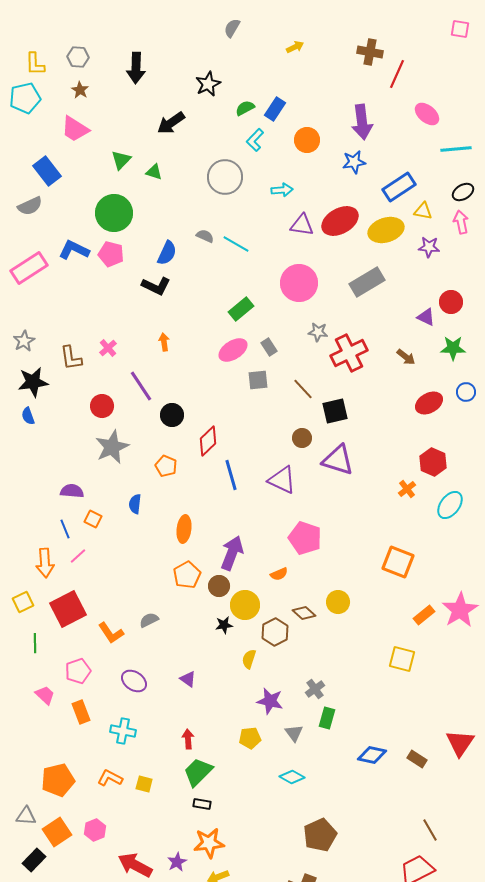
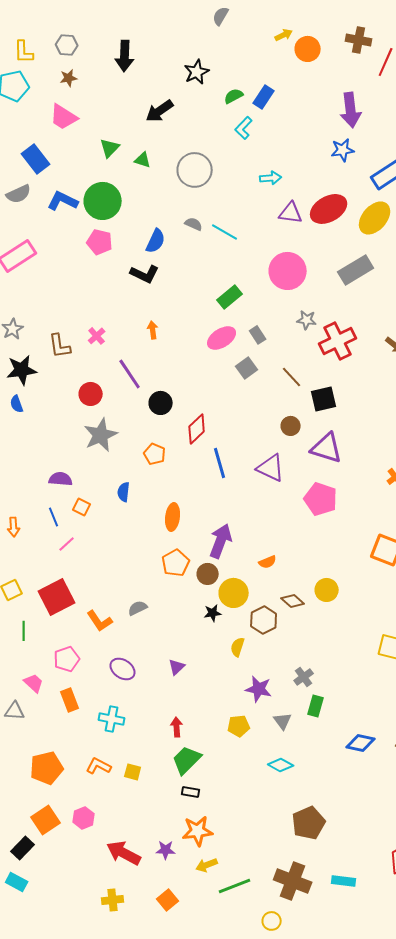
brown star: (80, 90) -> (69, 78), turned 30
orange circle: (307, 140) -> (308, 49), moved
gray circle: (225, 177) -> (195, 170), moved
yellow ellipse: (386, 230) -> (375, 218), turned -32
blue L-shape: (74, 250) -> (63, 201), moved
gray square: (258, 380) -> (247, 368), turned -30
pink pentagon: (305, 538) -> (321, 499), moved
orange arrow: (45, 563) -> (14, 527), moved, size x0.7
purple triangle: (188, 679) -> (177, 667), turned 42
gray triangle: (26, 816) -> (15, 711), moved
purple star: (177, 862) -> (166, 850), turned 30

